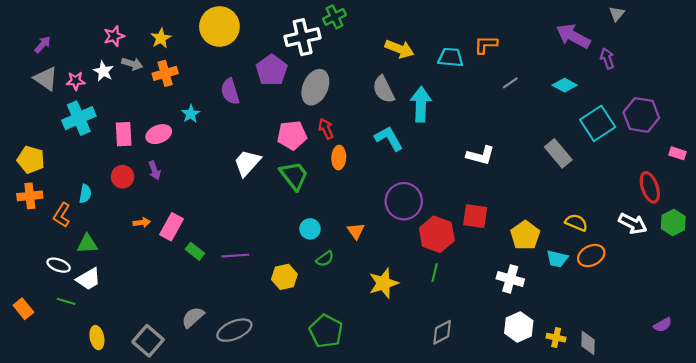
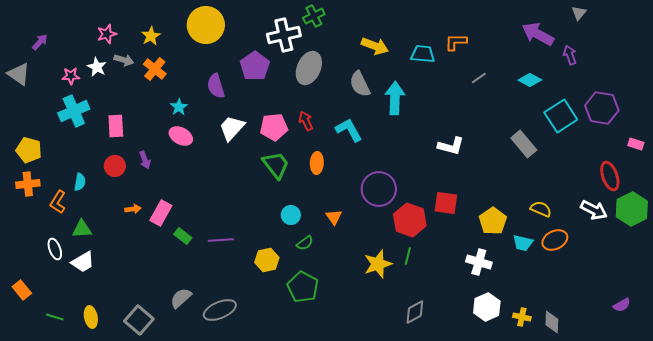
orange cross: (165, 73) -> (155, 69), turned -35
gray triangle: (46, 79) -> (19, 74), moved
gray ellipse: (315, 87) -> (309, 68), moved
pink ellipse: (159, 134) -> (181, 136), moved, turned 50
cyan L-shape: (389, 138) -> (349, 130), moved
orange ellipse: (339, 158) -> (317, 163), moved
white trapezoid: (247, 163) -> (232, 128), moved
green hexagon: (673, 223) -> (632, 209), size x1.4
white ellipse: (59, 265) -> (55, 249), turned 50
yellow star: (384, 283) -> (378, 264), moved
green line: (66, 301) -> (55, 317), moved
green pentagon: (326, 331) -> (303, 287), moved

